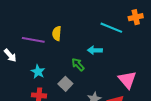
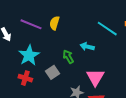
cyan star: (38, 72) -> (29, 55), size x1.5
pink triangle: (127, 80) -> (95, 77), moved

